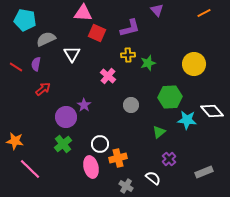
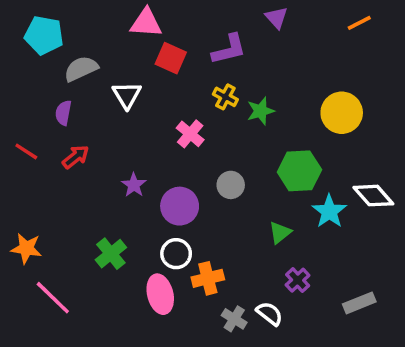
yellow cross: (128, 55) -> (225, 97), turned 32
red line: (16, 67) -> (26, 151), moved
purple star: (84, 105) -> (134, 185), moved
purple circle: (66, 117) -> (180, 206), moved
cyan star: (187, 120) -> (329, 211), turned 30
gray cross: (126, 186) -> (234, 319), moved

